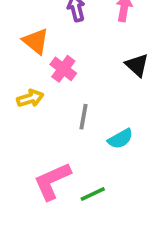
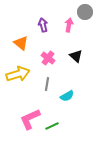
pink cross: (63, 69) -> (48, 58), moved
yellow arrow: (30, 98) -> (18, 74), size x1.6

